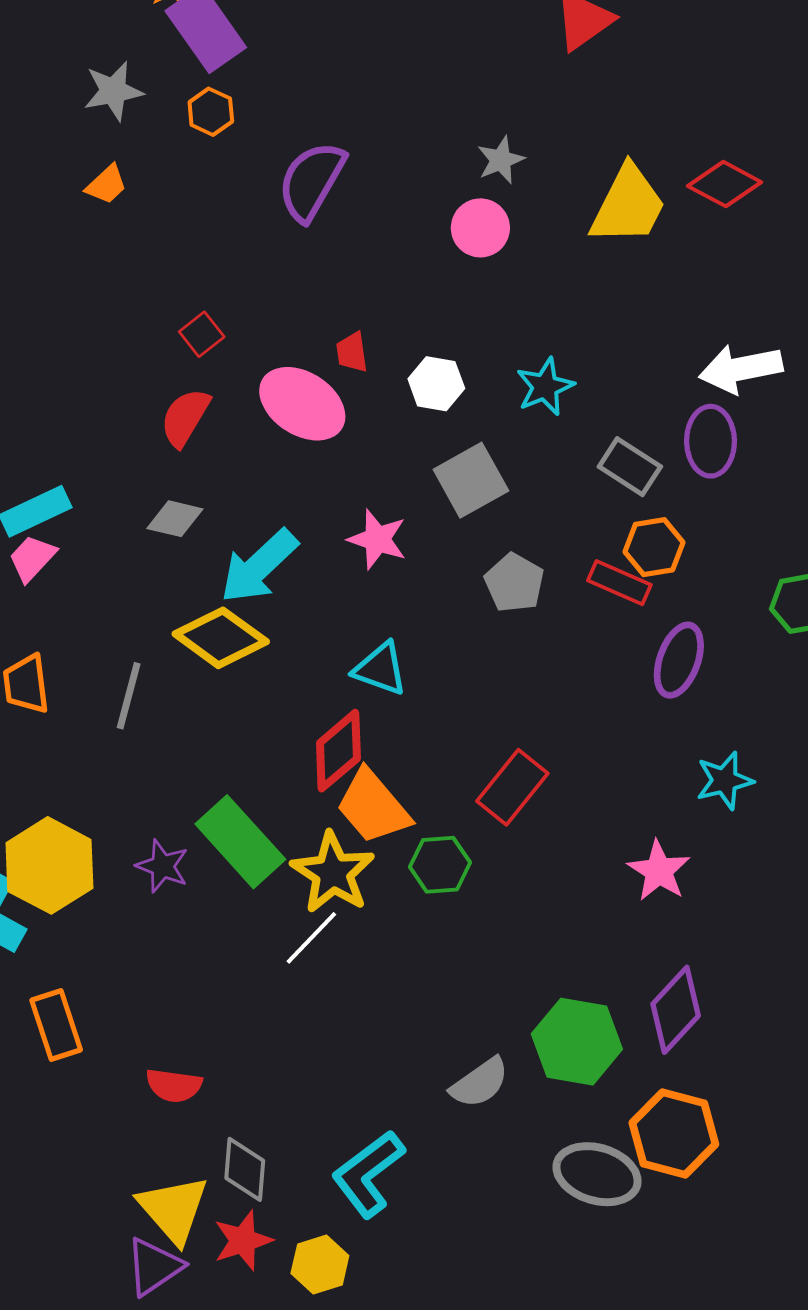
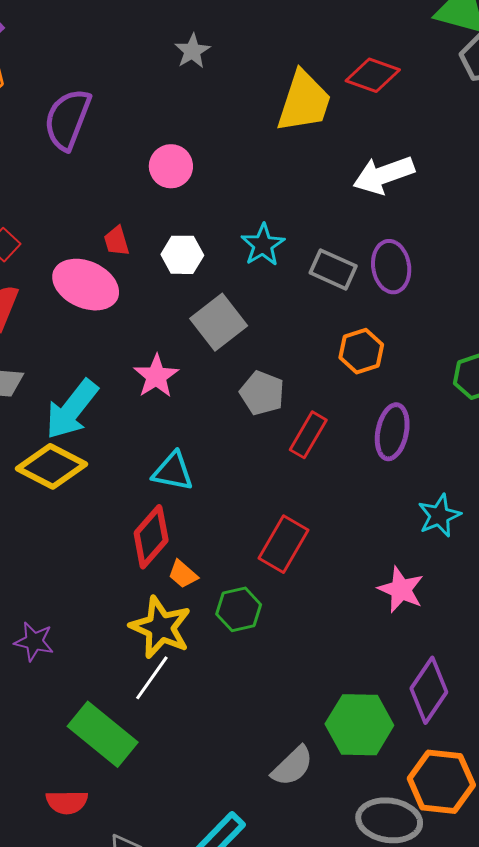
gray star: (501, 160) -> (192, 51), moved
pink circle: (480, 228) -> (171, 166), moved
white arrow: (741, 369) -> (384, 175), moved
gray rectangle: (630, 467) -> (333, 269), moved
pink star: (377, 539) -> (156, 376), turned 30
red rectangle: (619, 583) -> (308, 435), moved, turned -75
orange trapezoid: (373, 807) -> (183, 574), size x0.5
green rectangle: (240, 842) -> (103, 734), moved

